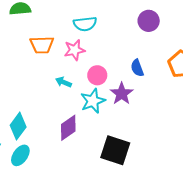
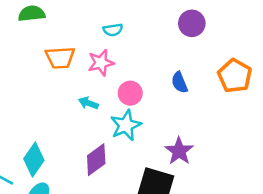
cyan semicircle: (85, 24) -> (113, 30), size x0.7
purple star: (122, 94) -> (179, 151), moved

